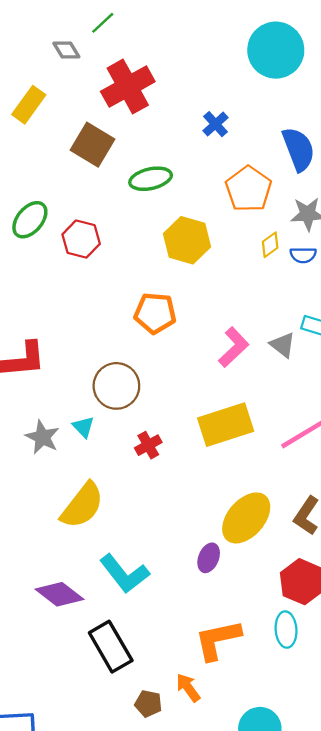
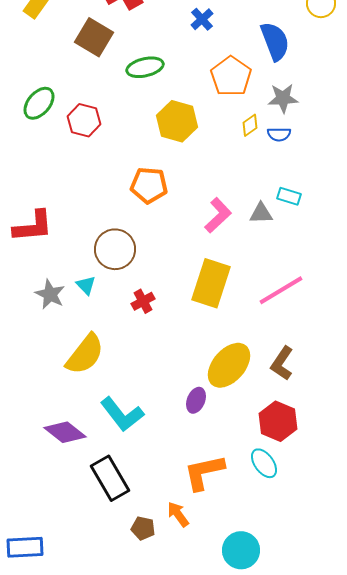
gray triangle: (283, 345) -> (261, 213), turned -40
yellow rectangle: (226, 425) -> (211, 283), turned -54
cyan ellipse: (286, 630) -> (264, 463), turned -32

